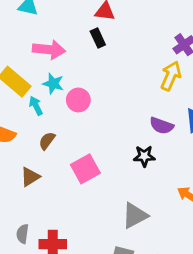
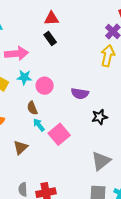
cyan arrow: (36, 106) -> (39, 125), moved
purple semicircle: (162, 126) -> (80, 94), moved
brown semicircle: (47, 141) -> (32, 108), moved, turned -48

